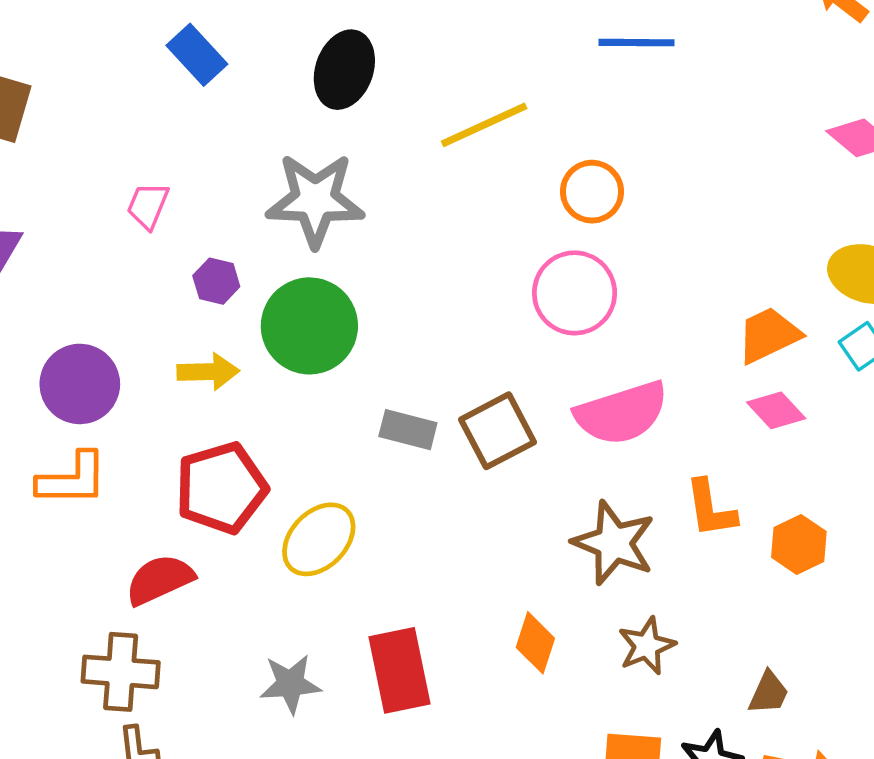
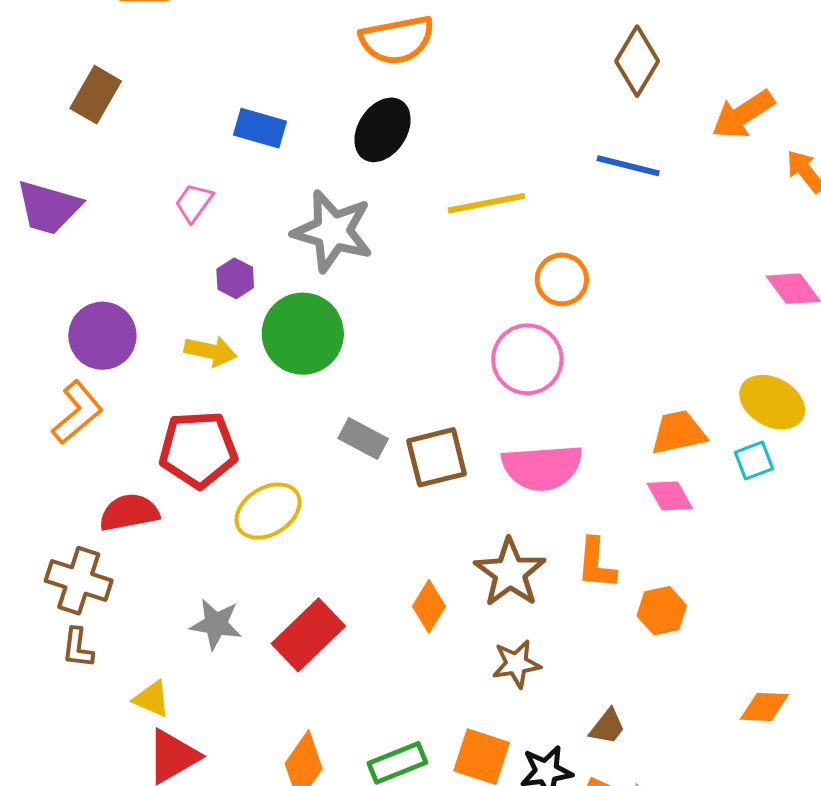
blue rectangle: (197, 55) -> (260, 128), moved, turned -45
orange L-shape: (72, 479) -> (77, 413), turned -54
orange diamond: (535, 643) -> (429, 606), moved
red rectangle: (399, 670) -> (308, 635), turned 44

